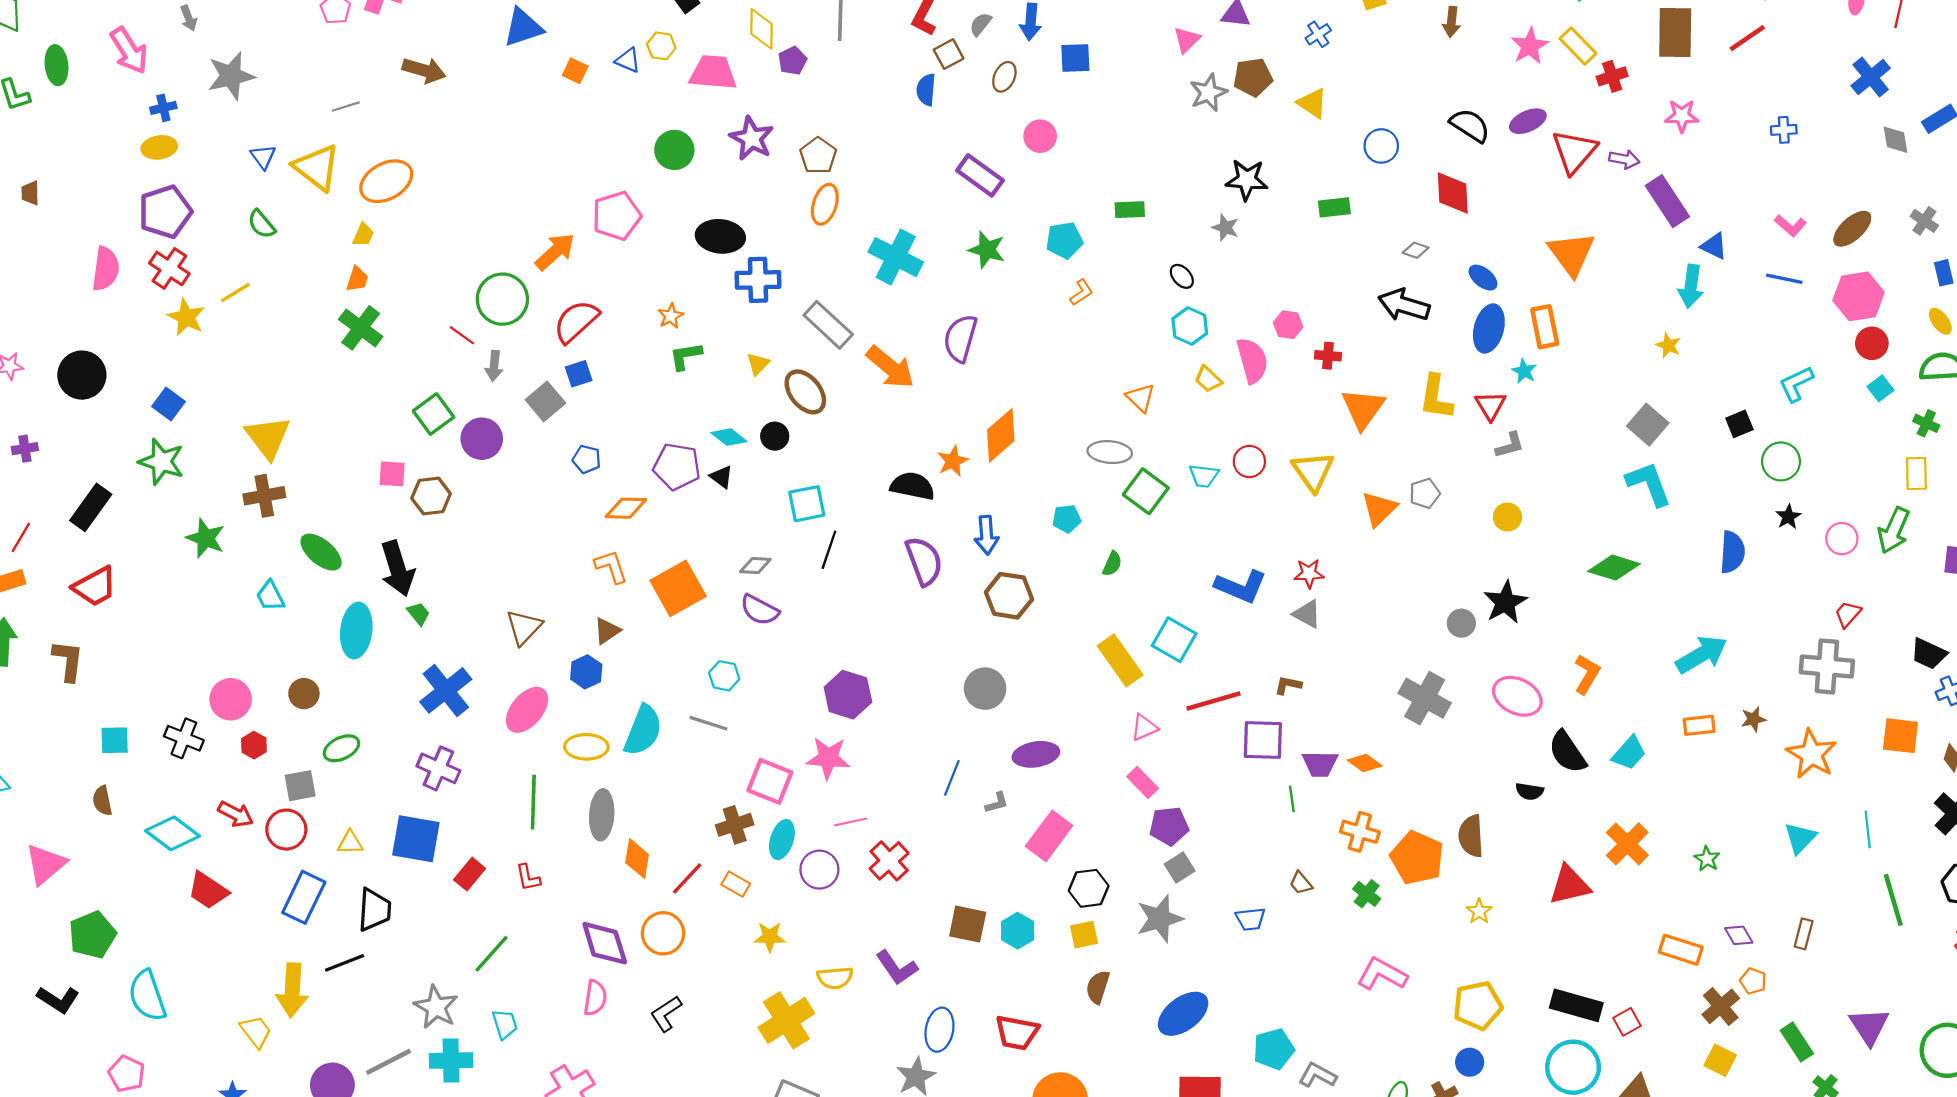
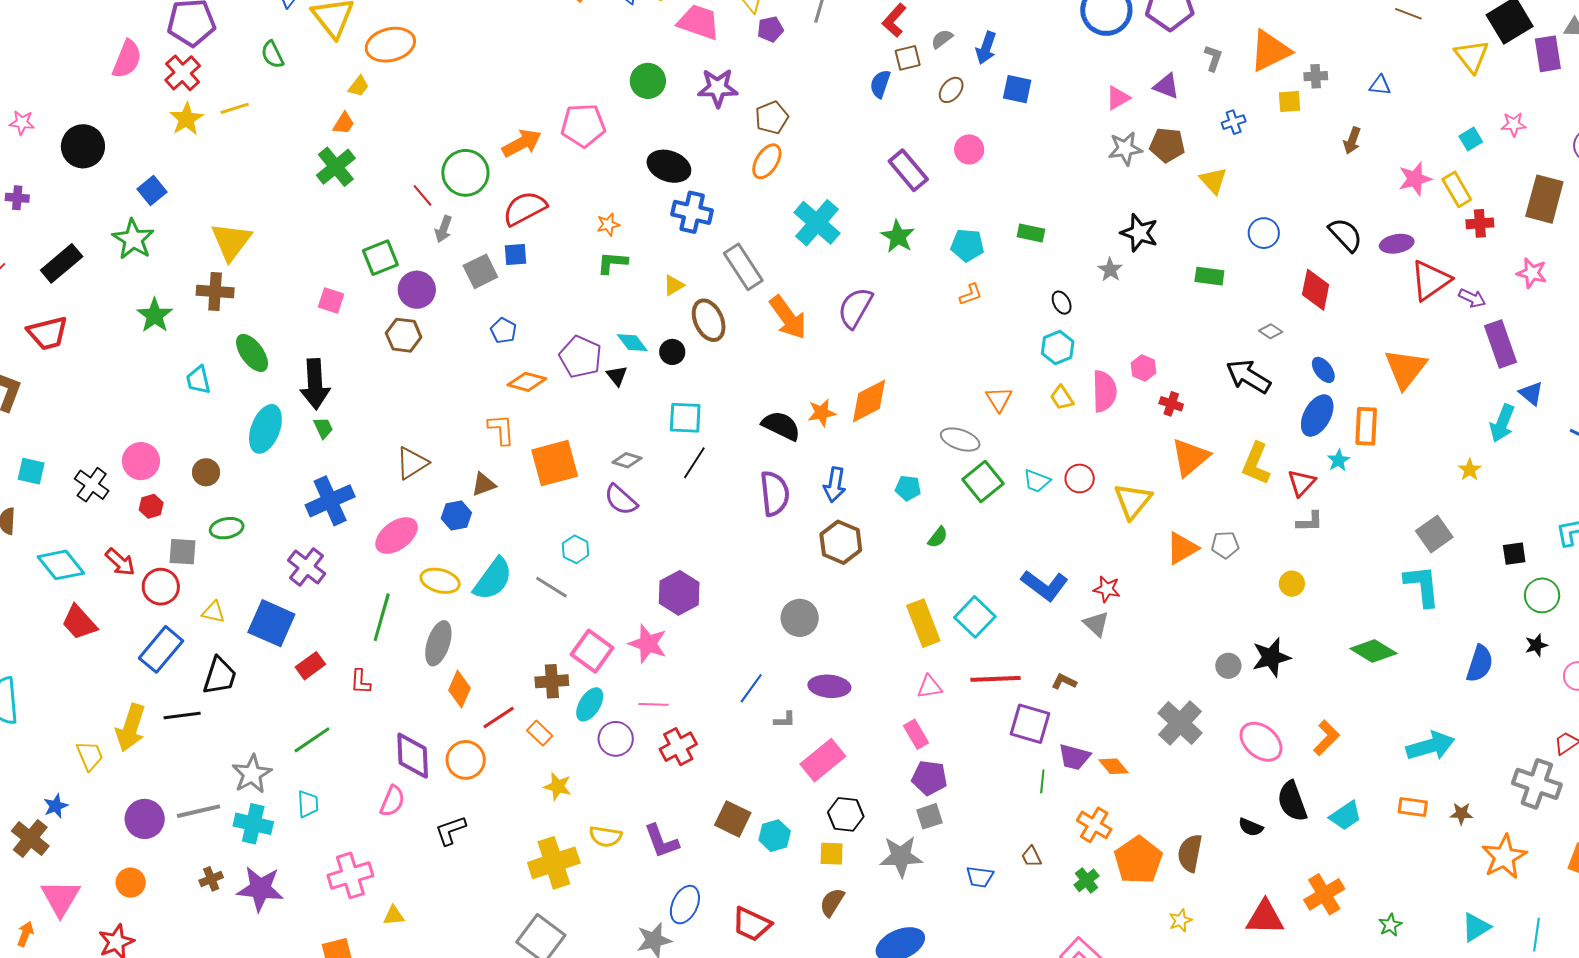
purple star: (752, 138) -> (718, 88), turned 30
brown hexagon: (431, 496) -> (404, 335), moved

